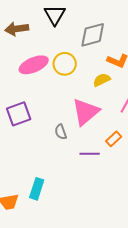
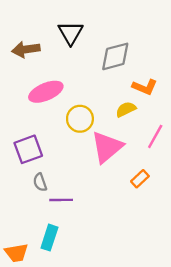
yellow circle: (65, 64) -> (80, 119), moved
gray semicircle: (61, 132) -> (40, 182), moved
purple line: (90, 154) -> (61, 200), moved

